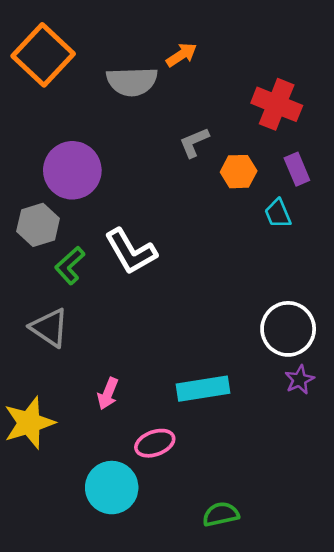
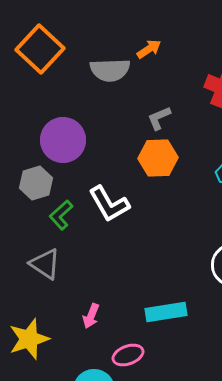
orange hexagon: (239, 172) -> (158, 158), moved, size x1.4

